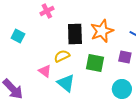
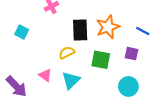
pink triangle: (45, 71) -> (45, 75), moved
cyan triangle: (66, 83) -> (71, 80), turned 36

